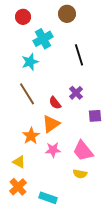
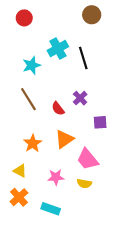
brown circle: (67, 14) -> (92, 15), moved
cyan cross: (43, 39) -> (58, 49), moved
orange triangle: (51, 124) -> (64, 139), moved
pink star: (53, 150) -> (56, 177), moved

